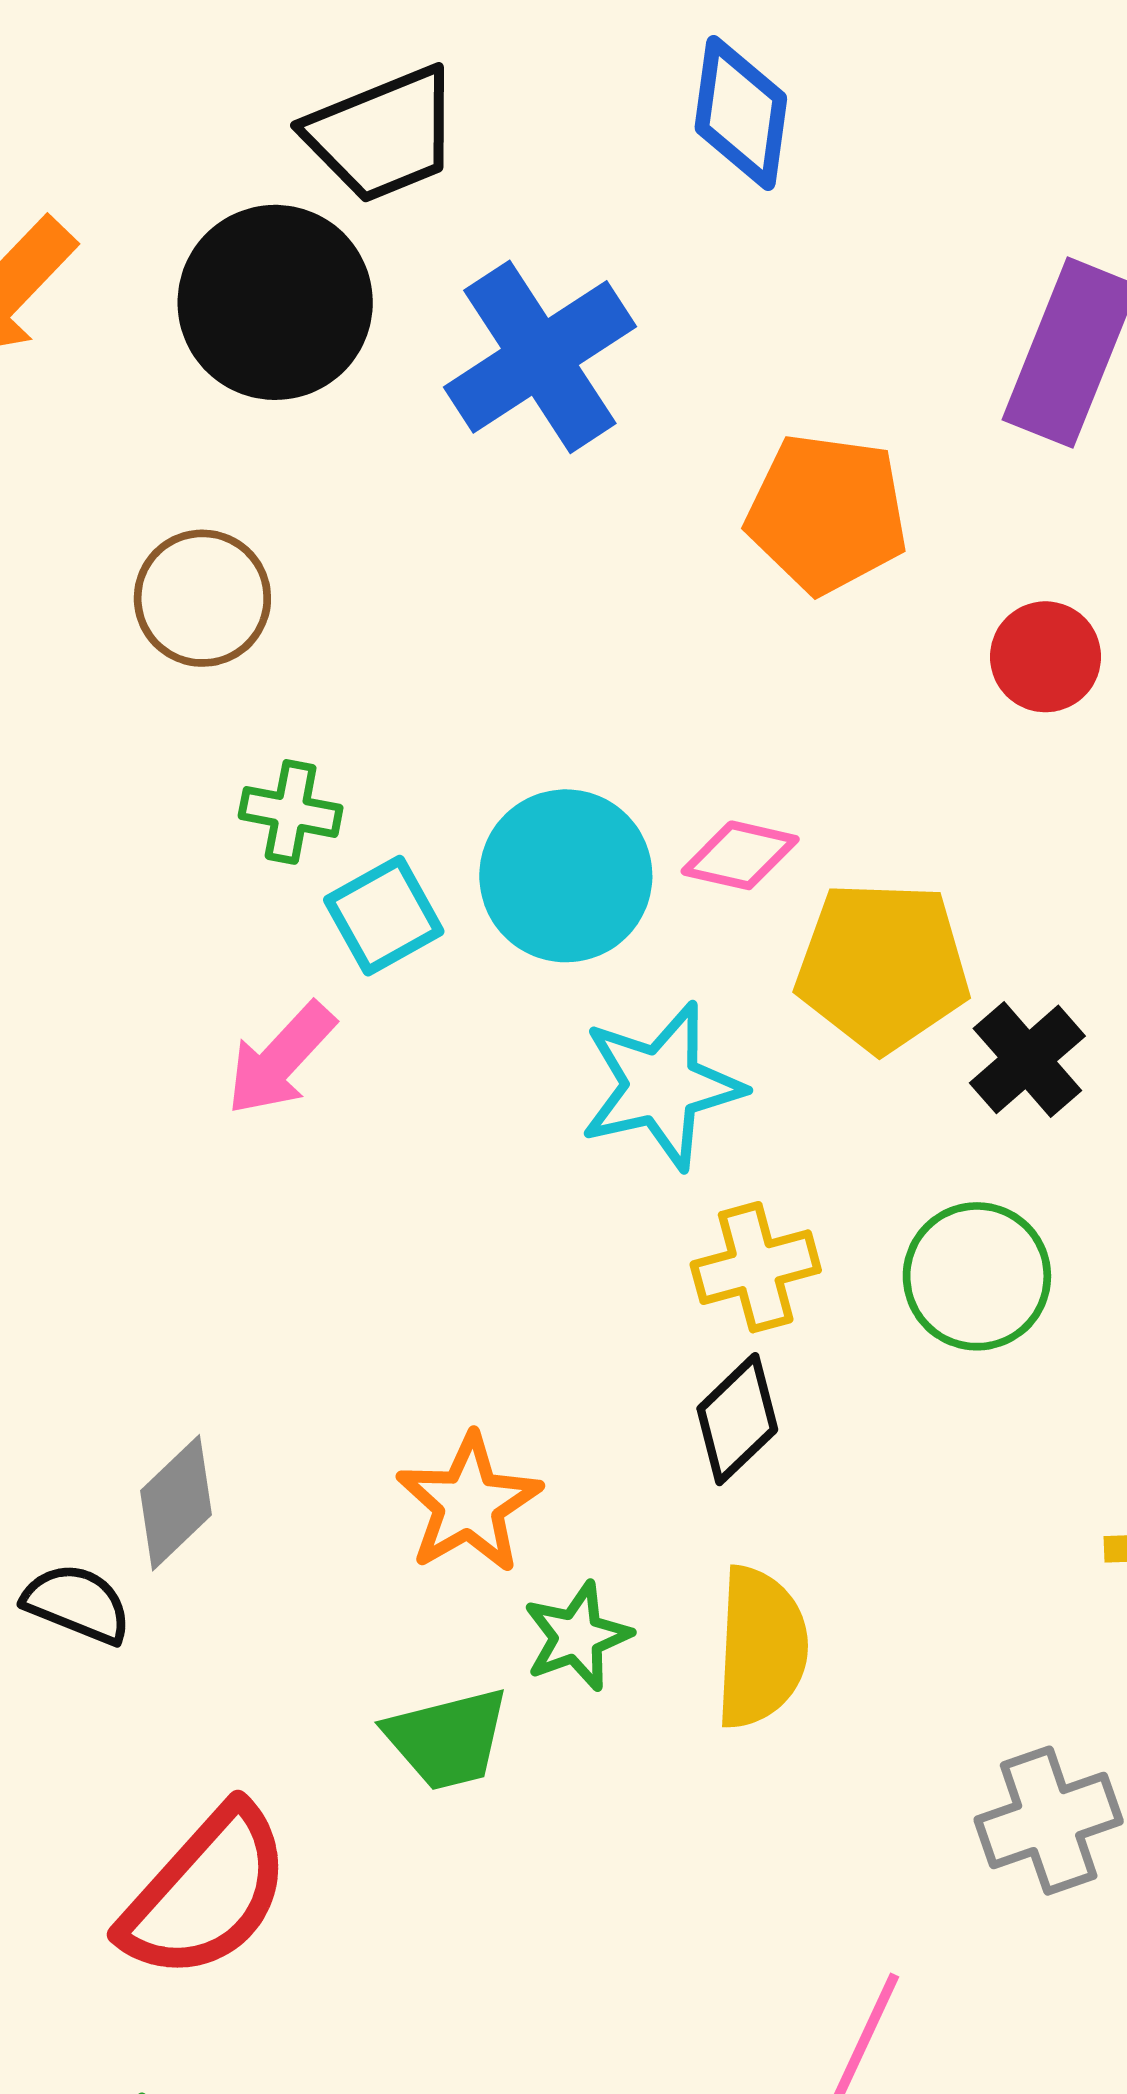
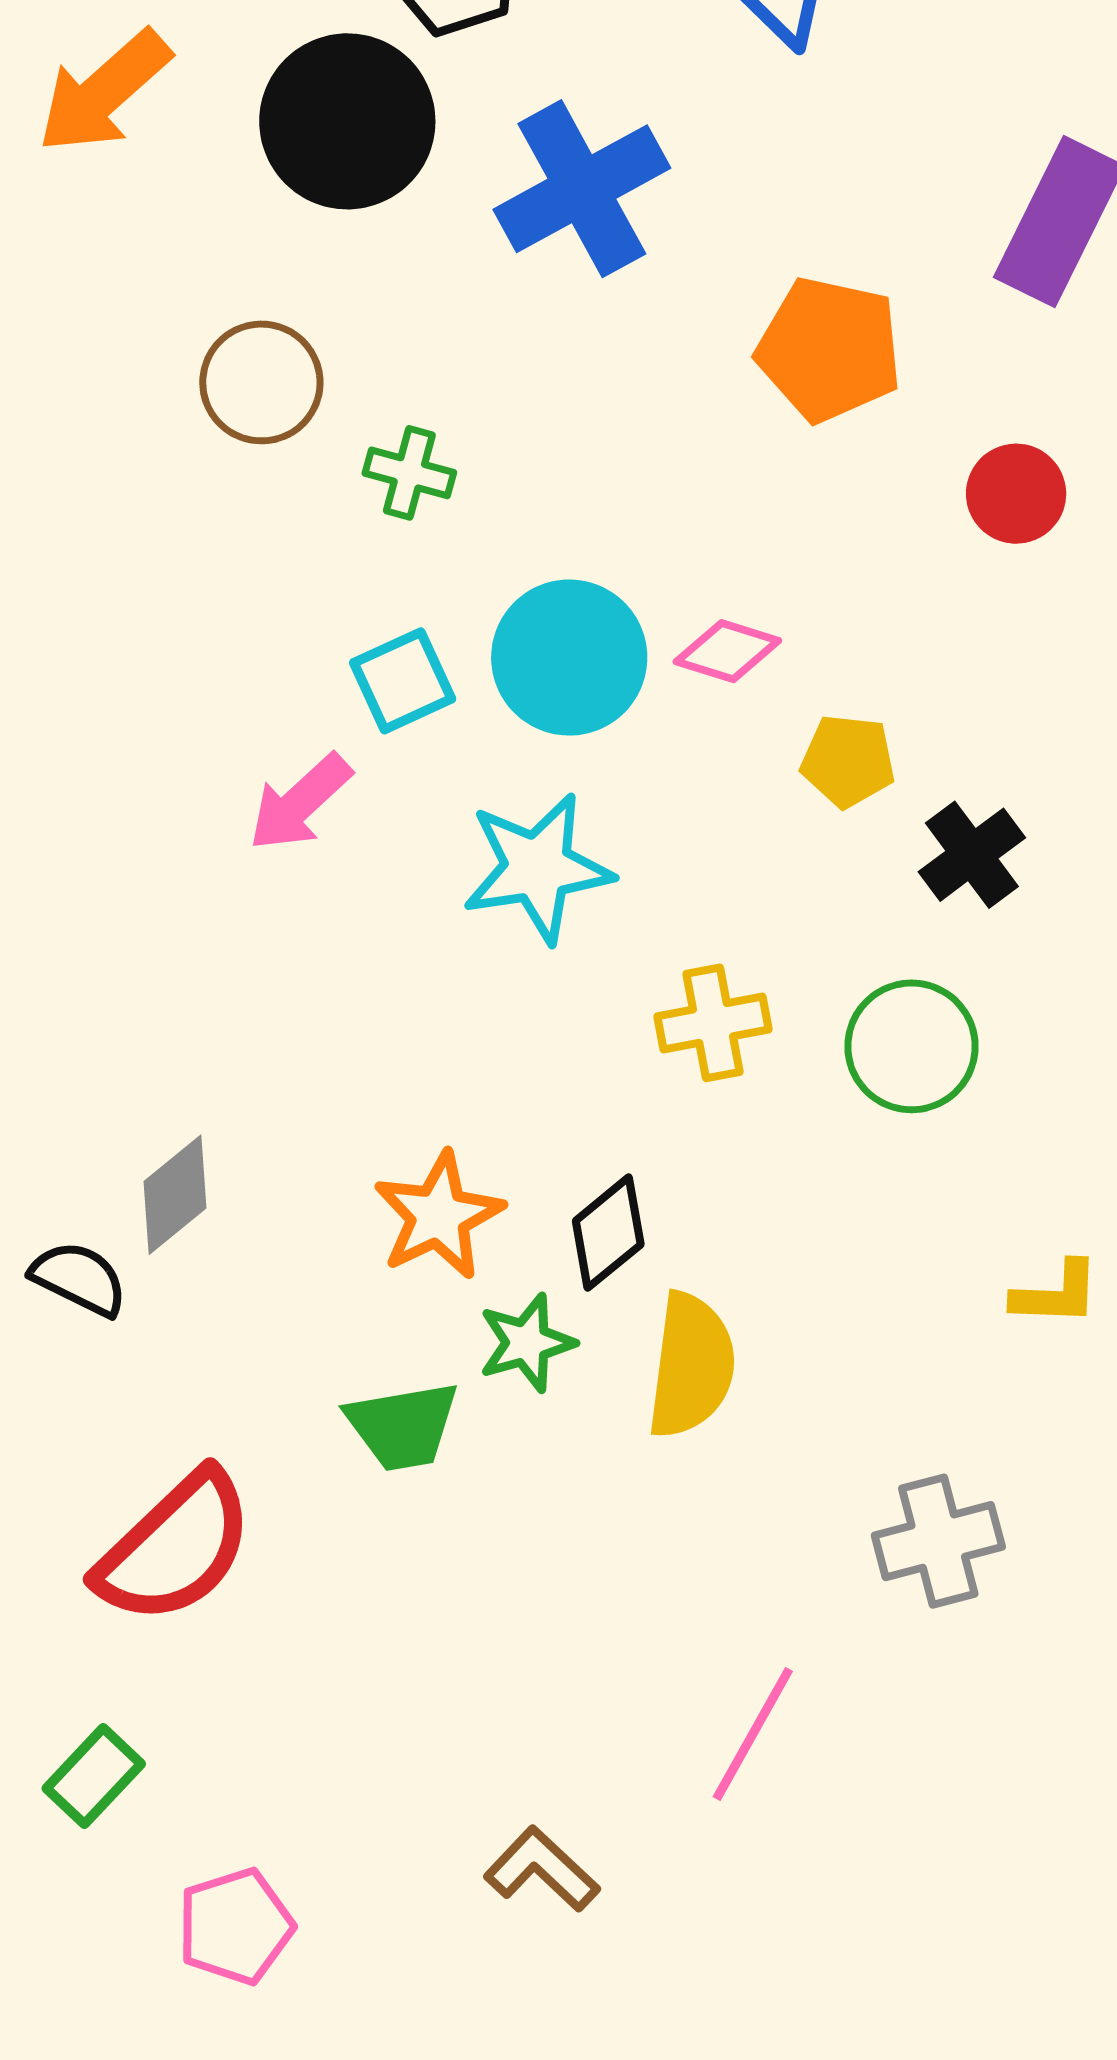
green cross: (291, 812) -> (409, 473), moved
yellow pentagon: (883, 966) -> (848, 761), size x0.6
cyan star: (662, 1086) -> (537, 868), moved
black diamond: (737, 1419) -> (608, 1233), moved

